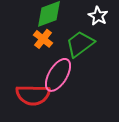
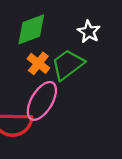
orange cross: (43, 39) -> (38, 63), moved

